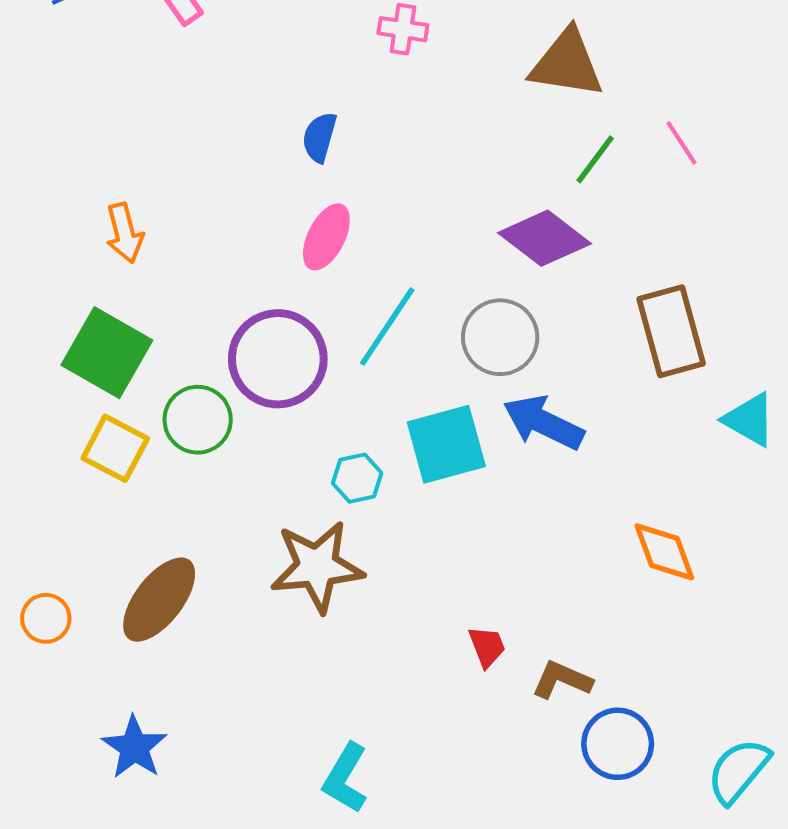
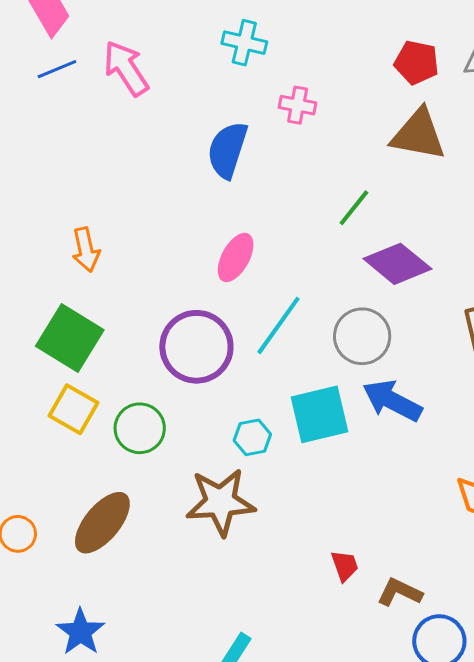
blue semicircle: (320, 137) -> (227, 150), moved, size x1.5
green line: (595, 159) -> (354, 208), moved
green circle: (198, 420) -> (140, 428), moved

